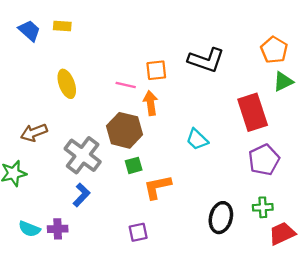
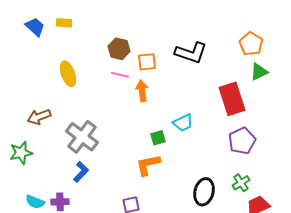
brown hexagon: (125, 130) -> (119, 49), moved, size x0.7
cyan trapezoid: (197, 139) -> (183, 123), turned -70
green square: (134, 165) -> (158, 138), moved
green cross: (263, 207) -> (241, 183), turned -30

